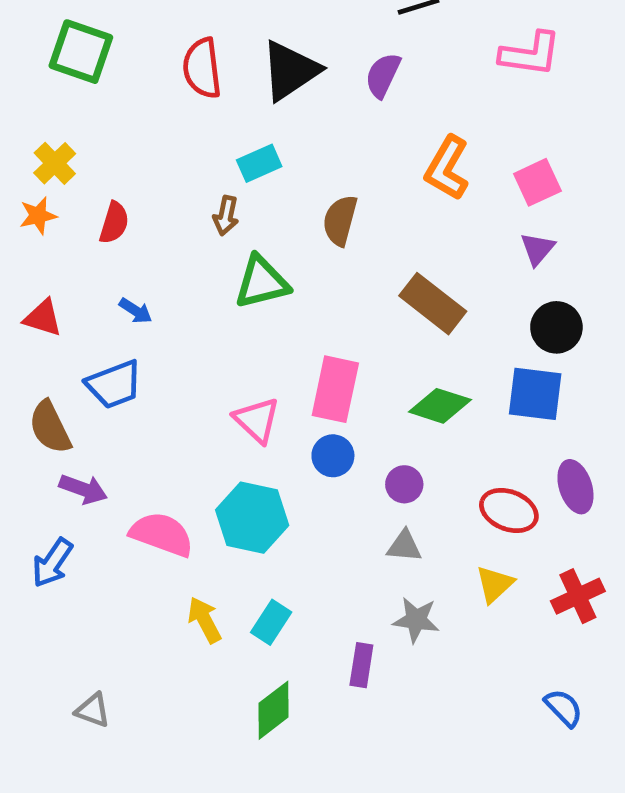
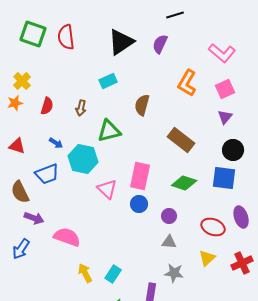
pink L-shape: (530, 54) -> (222, 53), moved, turned 32
red semicircle: (202, 68) -> (66, 37), moved
brown arrow: (226, 216) -> (81, 108), moved
cyan hexagon: (252, 518) -> (83, 159), moved

